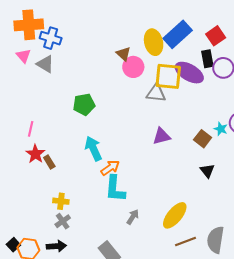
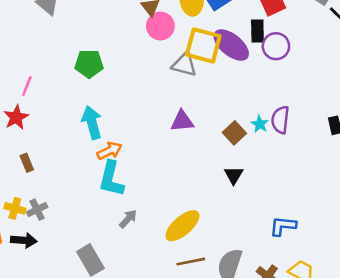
pink line: (31, 129) -> (27, 86), moved
brown rectangle: (49, 162) -> (27, 163), moved
yellow cross: (61, 201) -> (15, 208), moved

